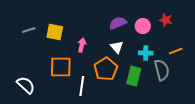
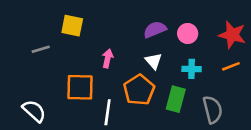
red star: (166, 20) -> (232, 35), moved, size x1.5
gray line: (29, 30) -> (41, 49), moved
yellow square: (55, 32) -> (72, 26), moved
gray semicircle: (162, 70) -> (213, 110), moved

